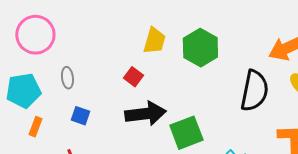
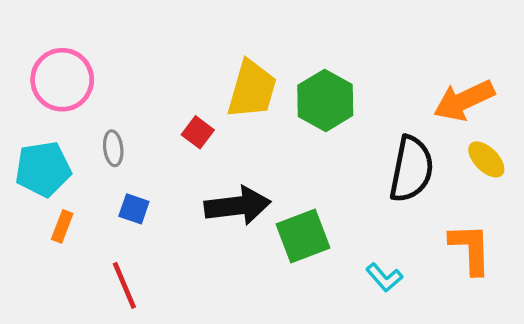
yellow trapezoid: (154, 41) -> (252, 89), size x1.4
red square: (133, 77) -> (198, 132), moved

